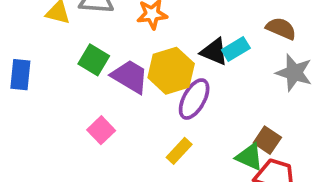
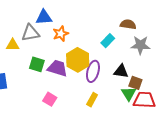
black triangle: (214, 52) -> (121, 71), moved
green triangle: (250, 157) -> (129, 94), turned 49

